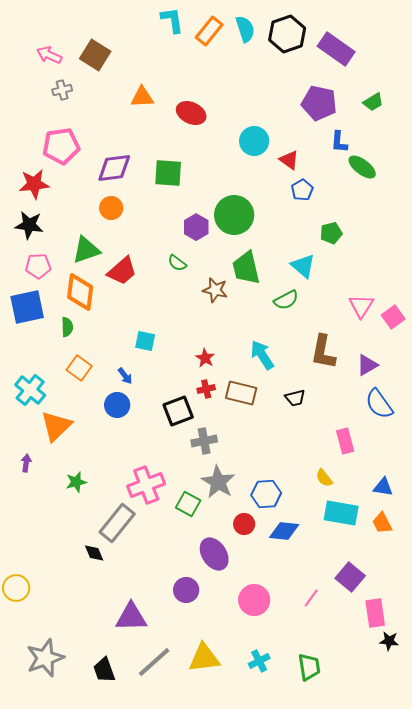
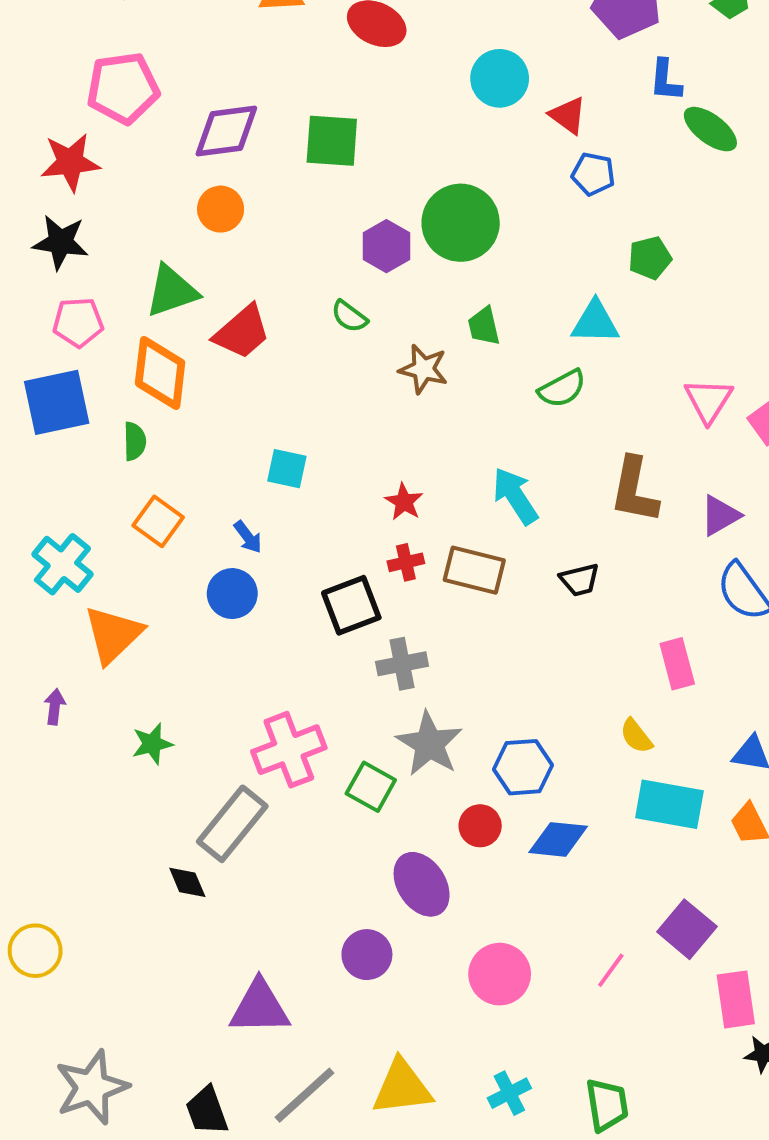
blue pentagon: (302, 190) -> (593, 174), turned -30
cyan triangle: (303, 266) -> (595, 322), turned -40
green trapezoid: (246, 268) -> (484, 326), size x0.6

